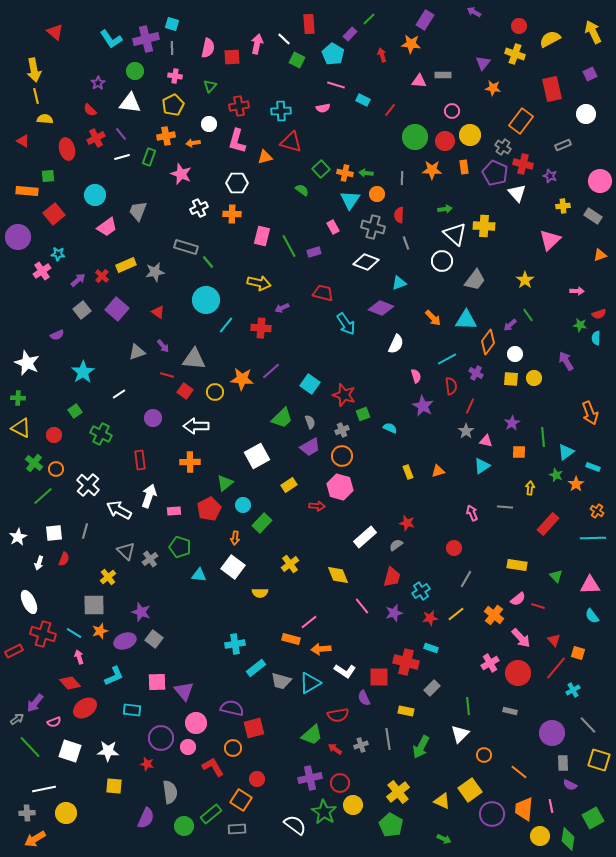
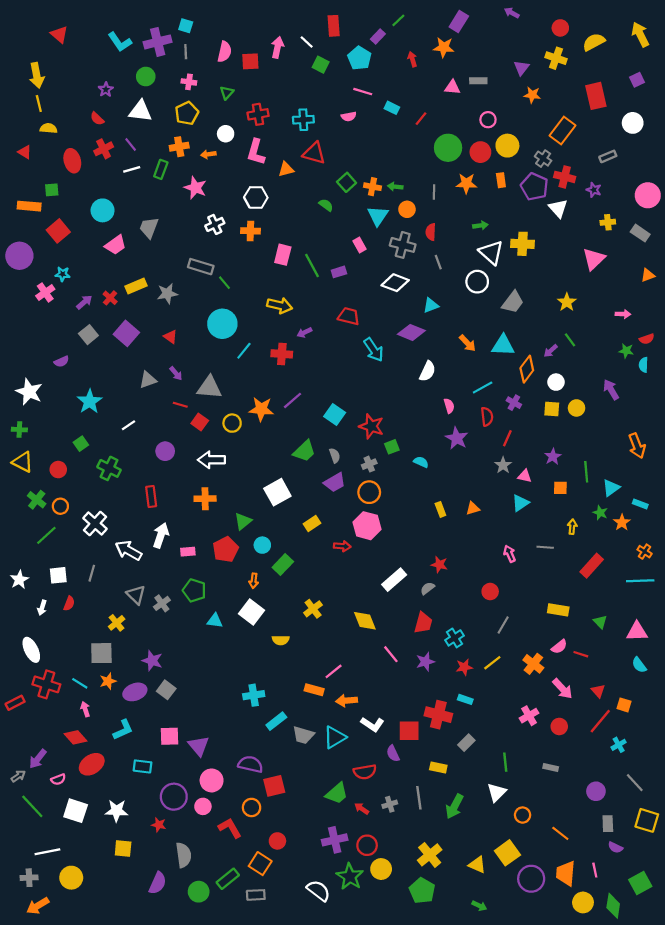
red circle: (518, 673) -> (559, 726), size x0.6
purple circle: (552, 733) -> (596, 791), size x0.7

